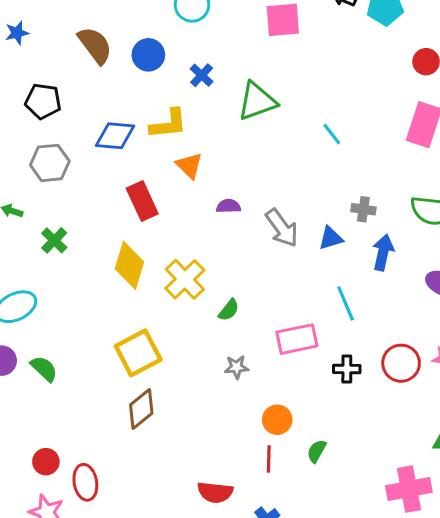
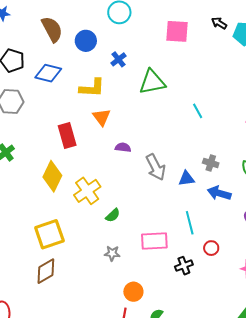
blue diamond: (115, 136) -> (48, 73), moved
blue arrow: (383, 252) -> (219, 193), turned -95
red circle: (401, 363) -> (211, 248), moved, size x0.6
black cross: (347, 369) -> (184, 266), turned -30

